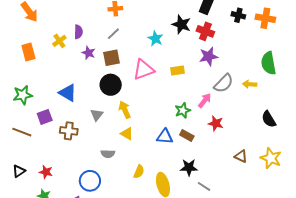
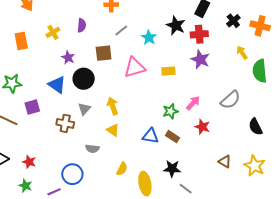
black cross: (238, 15) -> (233, 21), turned 32
red cross: (205, 31) -> (199, 34), turned -30
purple semicircle: (78, 32) -> (82, 25), moved
gray line: (113, 34) -> (121, 30), moved
purple star: (88, 53) -> (68, 58), moved
purple star: (209, 56) -> (200, 59), turned 30
gray semicircle: (224, 83) -> (230, 100), moved
yellow arrow: (250, 84) -> (242, 53), moved, turned 48
black circle: (111, 85) -> (84, 79), moved
brown cross: (69, 131) -> (65, 123), moved

